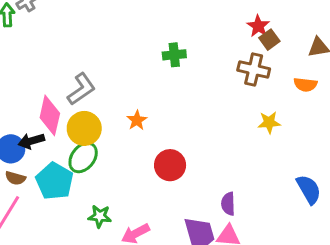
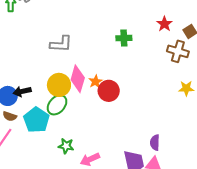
red star: (258, 26) -> (164, 24), moved
gray L-shape: (81, 89) -> (61, 44), moved, turned 35
pink diamond: (50, 115) -> (78, 79), moved
red circle: (170, 165) -> (109, 91), moved

